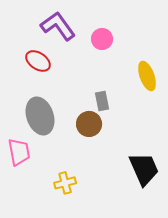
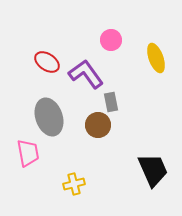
purple L-shape: (58, 26) -> (86, 74), moved
yellow ellipse: (147, 76) -> (156, 58), moved

